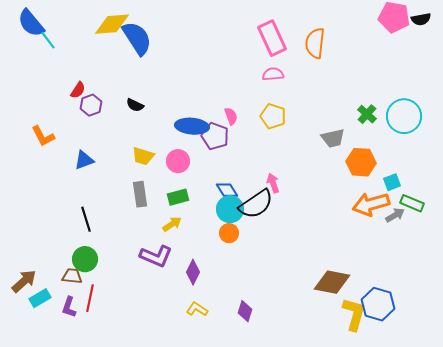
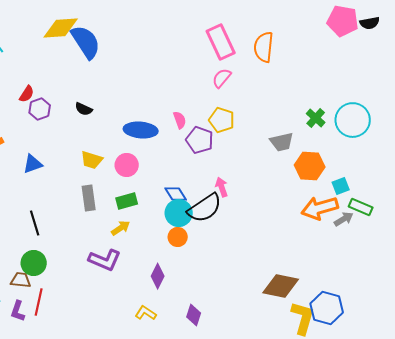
pink semicircle: (273, 74) -> (222, 78), turned -45
purple pentagon: (215, 136) -> (200, 140), moved
purple diamond: (193, 272) -> (158, 276), moved

